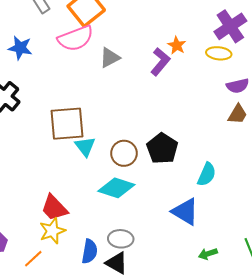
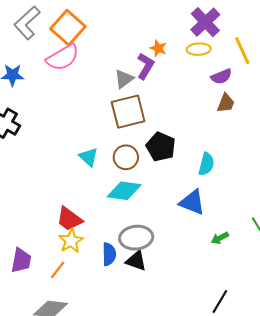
gray triangle: (110, 58) -> (124, 79), moved
brown square: (67, 124) -> (128, 112), moved
gray ellipse: (121, 239) -> (136, 238), size x1.4

